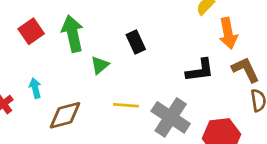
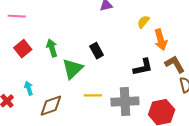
green arrow: (73, 34) -> (52, 48), size x0.7
green triangle: (100, 65) -> (73, 69), size x1.6
gray cross: (171, 117) -> (125, 102), turned -32

